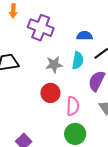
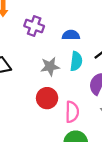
purple cross: (41, 28) -> (34, 26), size x0.7
blue semicircle: (85, 36) -> (71, 35), moved

